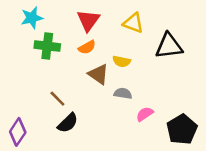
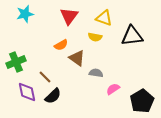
green cross: (47, 46) -> (16, 62), moved, turned -30
orange semicircle: (87, 47) -> (61, 45), moved
yellow semicircle: (122, 61) -> (95, 37), moved
purple diamond: (18, 132) -> (27, 92), moved, turned -45

